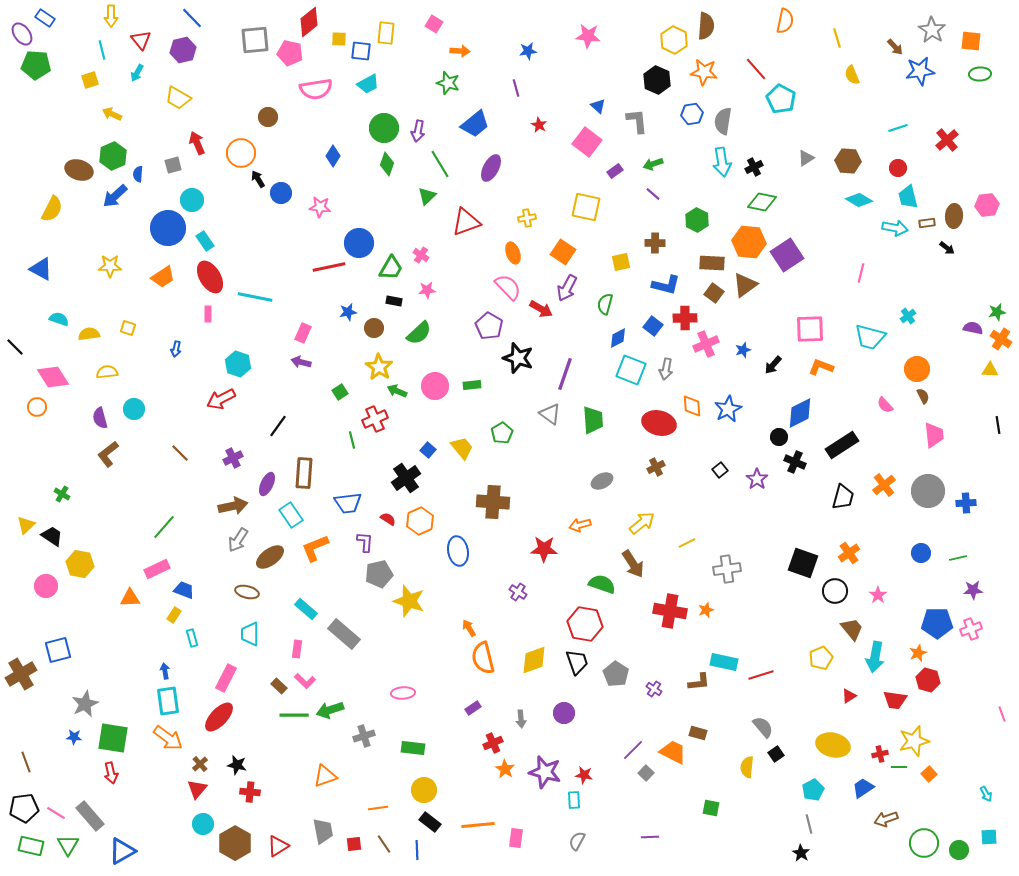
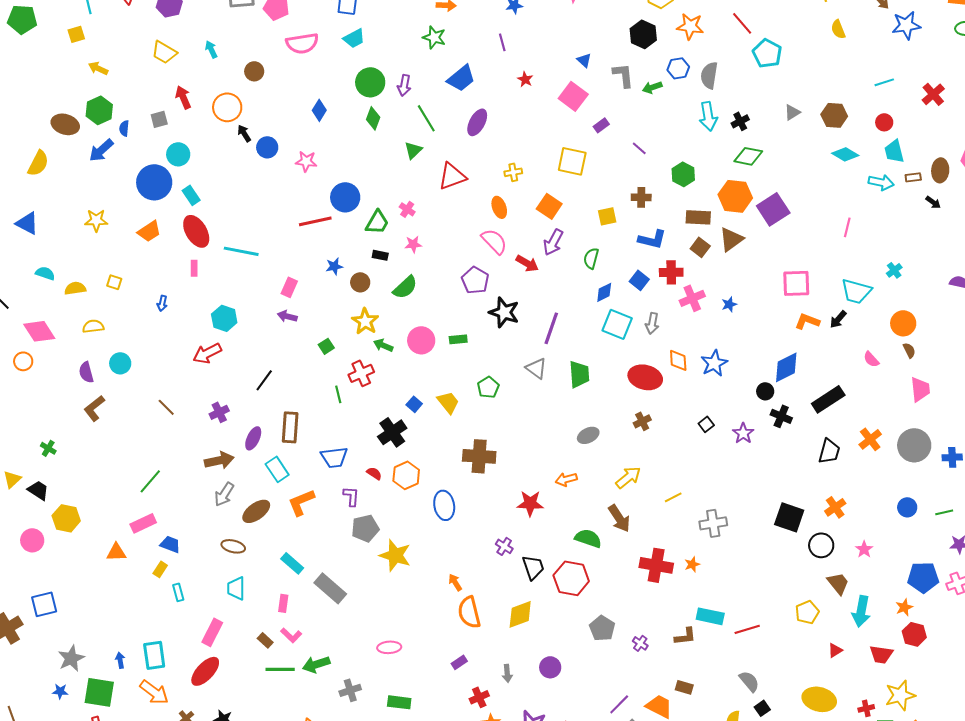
cyan arrow: (137, 73) -> (211, 49), moved, turned 126
green arrow: (653, 164) -> (652, 87), moved
black arrow: (773, 365) -> (838, 319), moved
black trapezoid: (577, 662) -> (533, 567), moved
blue arrow: (165, 671) -> (120, 660), moved

